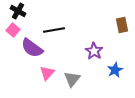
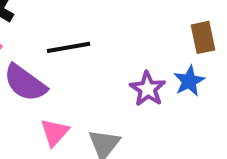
blue star: (115, 70) -> (189, 81), moved

